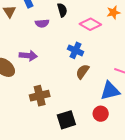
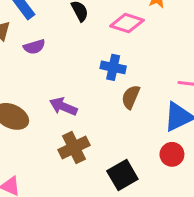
purple semicircle: (42, 23) -> (34, 47), moved
purple arrow: (28, 56) -> (63, 106), moved, turned -150

